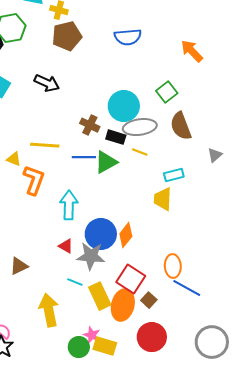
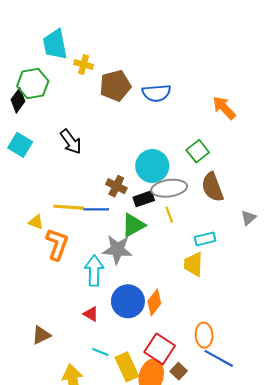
brown pentagon: (67, 36) -> (115, 86), moved
black arrow: (47, 83) -> (71, 142), turned 30
black rectangle: (116, 137) -> (144, 199), turned -36
yellow line: (140, 152) -> (169, 215), turned 49
blue line: (84, 157) -> (96, 209), moved
gray star: (91, 256) -> (117, 250), moved

